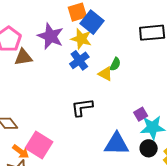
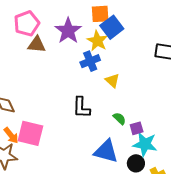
green semicircle: (115, 64) -> (119, 118), moved, turned -88
black L-shape: (82, 107) -> (81, 107), turned -95
pink square: (39, 145) -> (30, 133), turned -32

